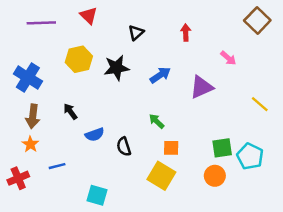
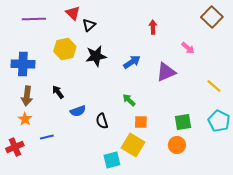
black triangle: (136, 33) -> (89, 25), moved
blue cross: (28, 77) -> (23, 64), turned -30
cyan pentagon: (250, 156) -> (219, 121), moved
cyan square: (97, 195) -> (112, 160), moved, turned -30

